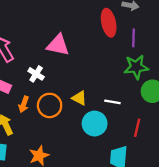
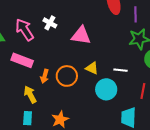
pink triangle: (58, 45) -> (81, 35), moved
white cross: (36, 74) -> (50, 23), moved

